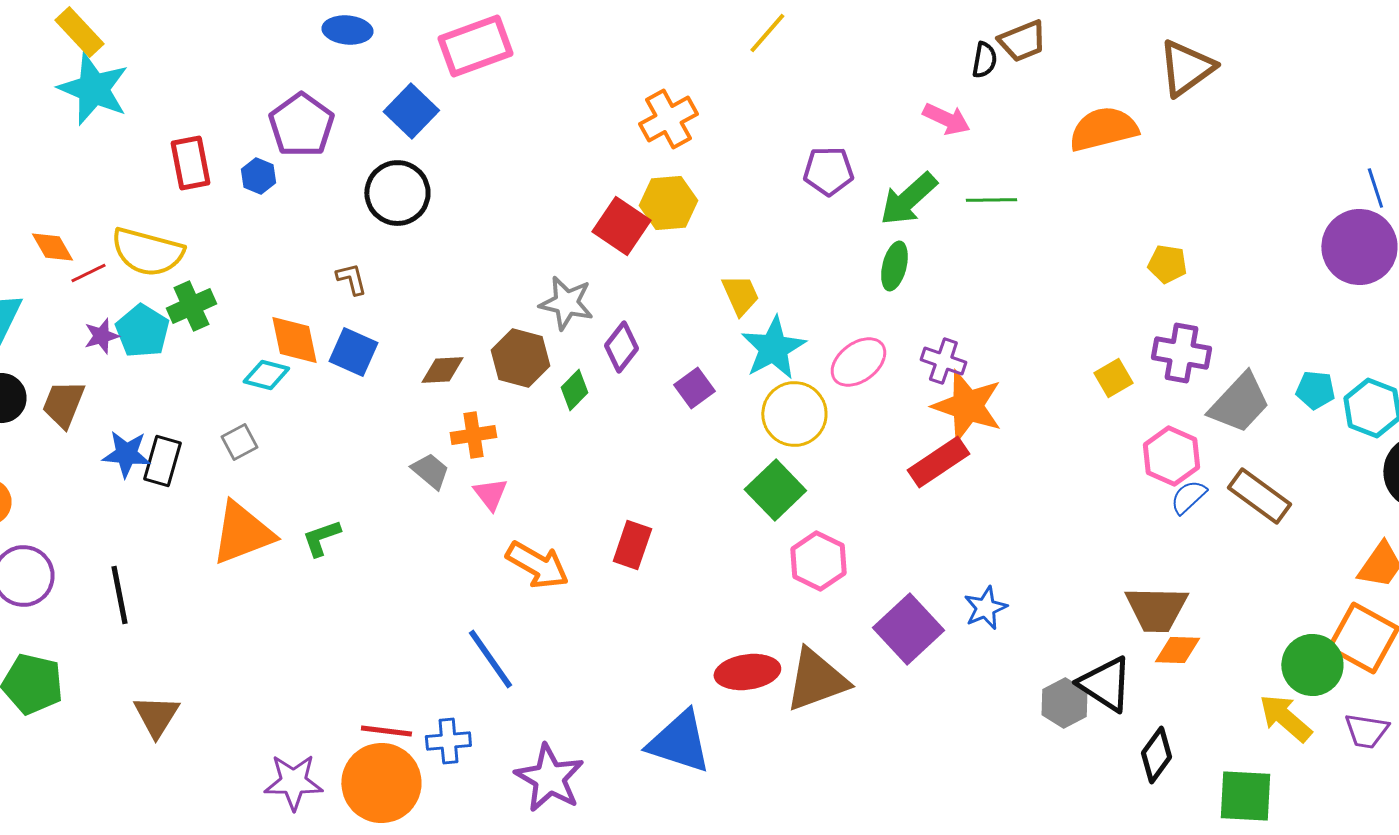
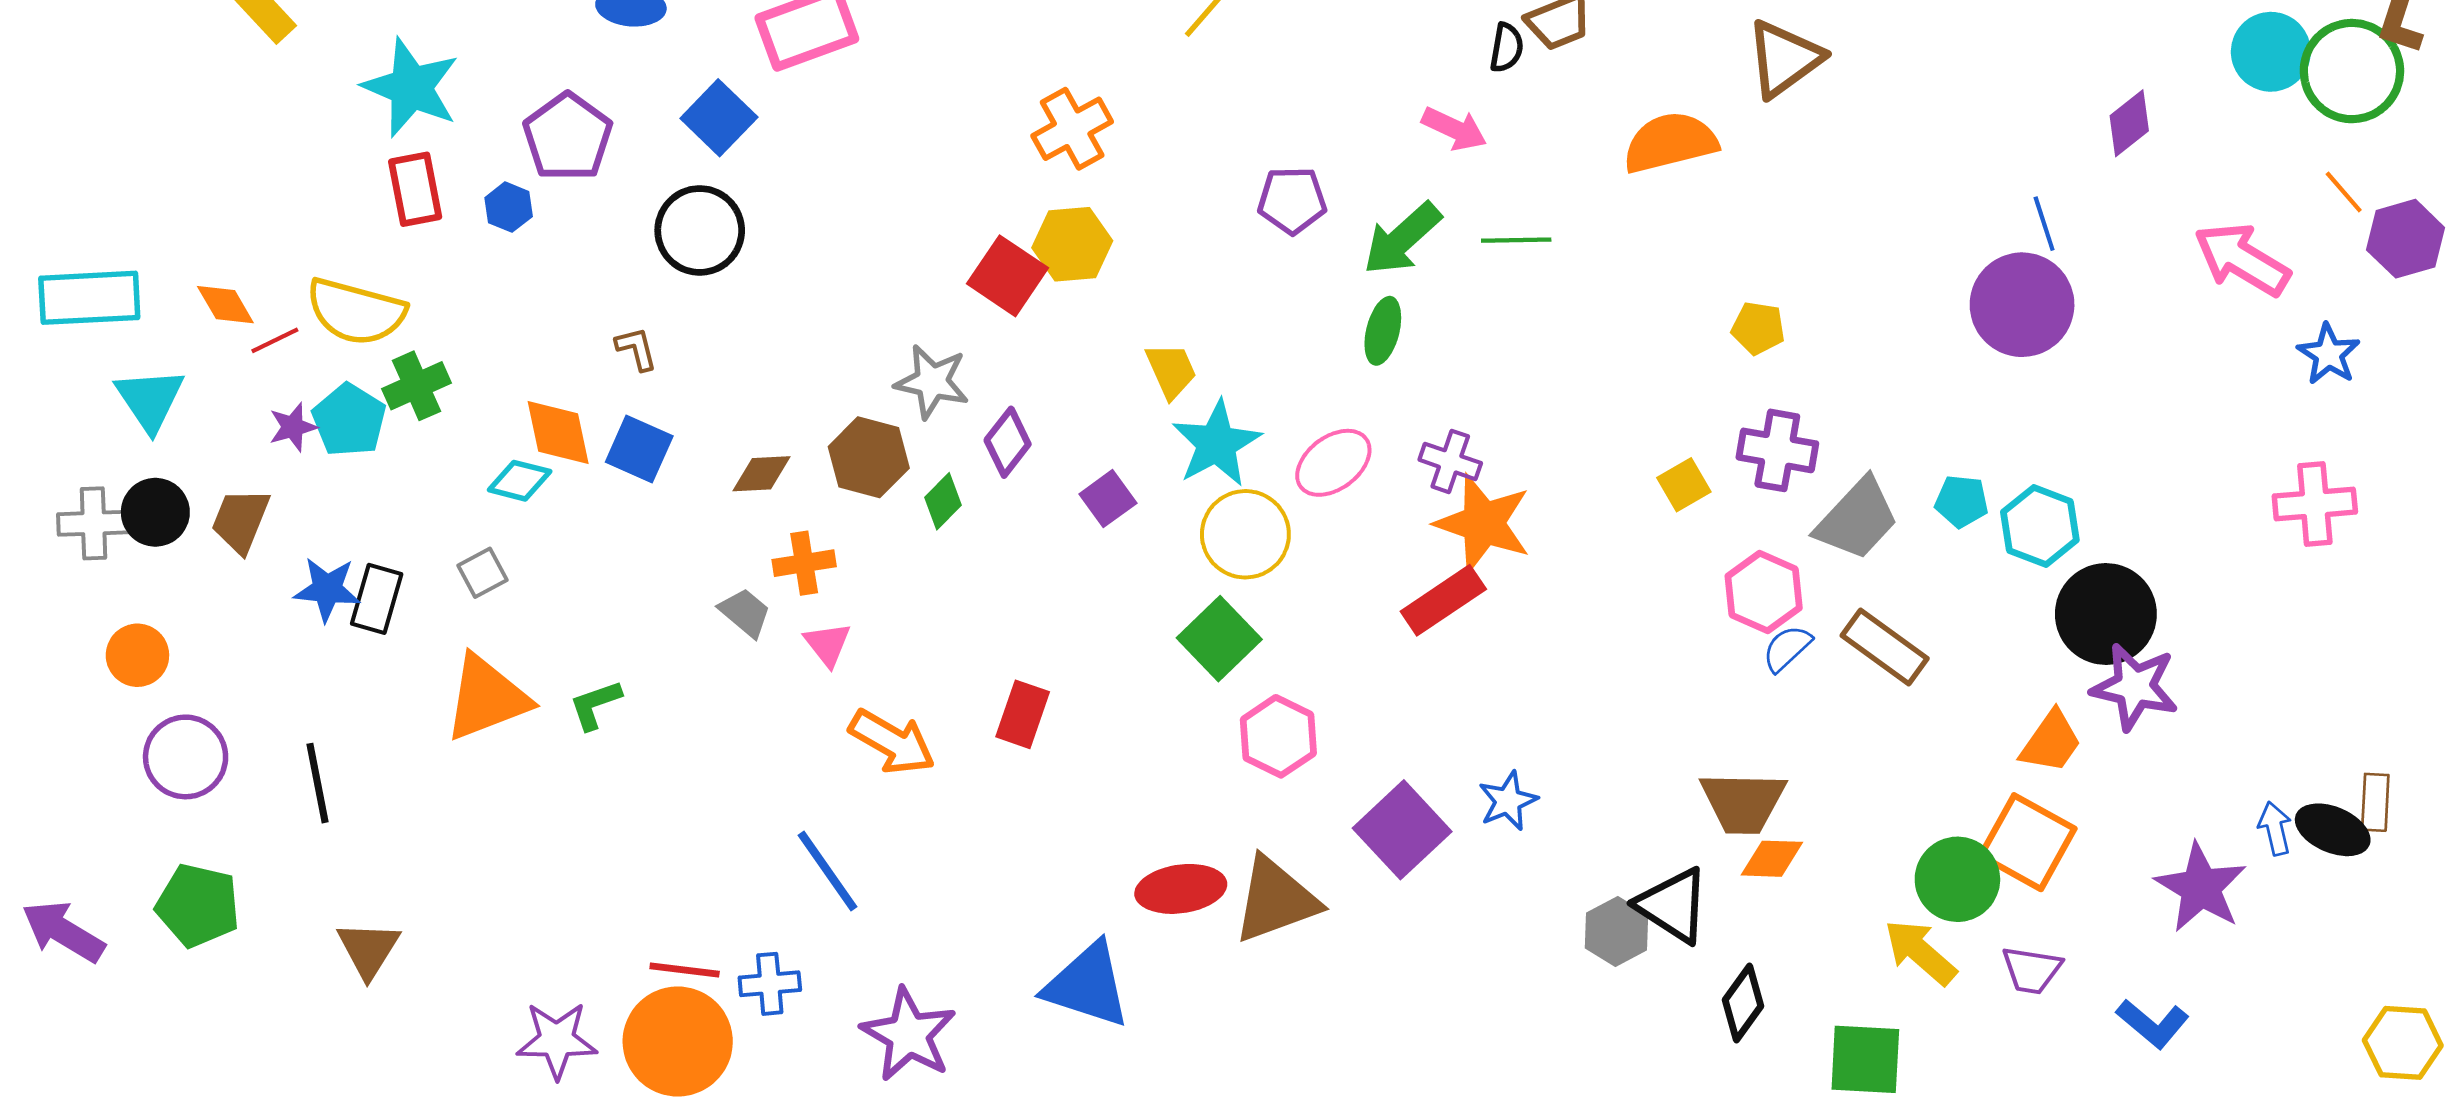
cyan star: (93, 89) -> (411, 88), moved

